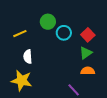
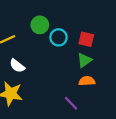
red square: (88, 35) -> (86, 39), turned -32
white semicircle: (28, 57) -> (17, 66), turned -48

